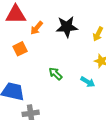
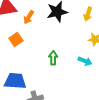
green arrow: (55, 74) -> (53, 58), turned 56

